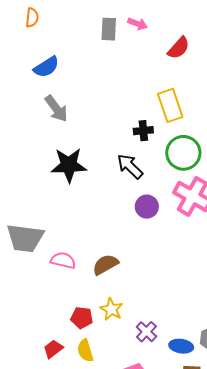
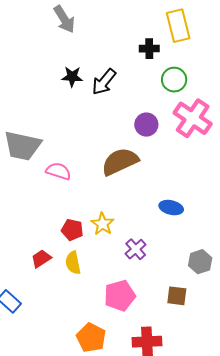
green circle: (183, 153) -> (174, 80), moved, size x0.7
black star: (69, 165) -> (72, 77), size x0.6
black arrow: (130, 166) -> (104, 82), moved, turned -100
brown semicircle: (105, 264) -> (120, 162), moved, size x1.4
blue ellipse: (181, 346) -> (171, 208), moved

